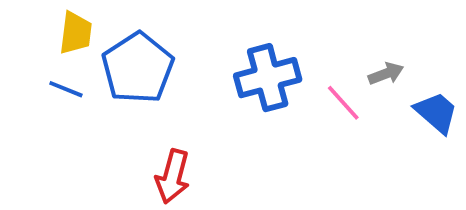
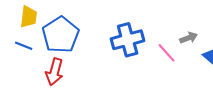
red arrow: (173, 176) -> (55, 72), moved

